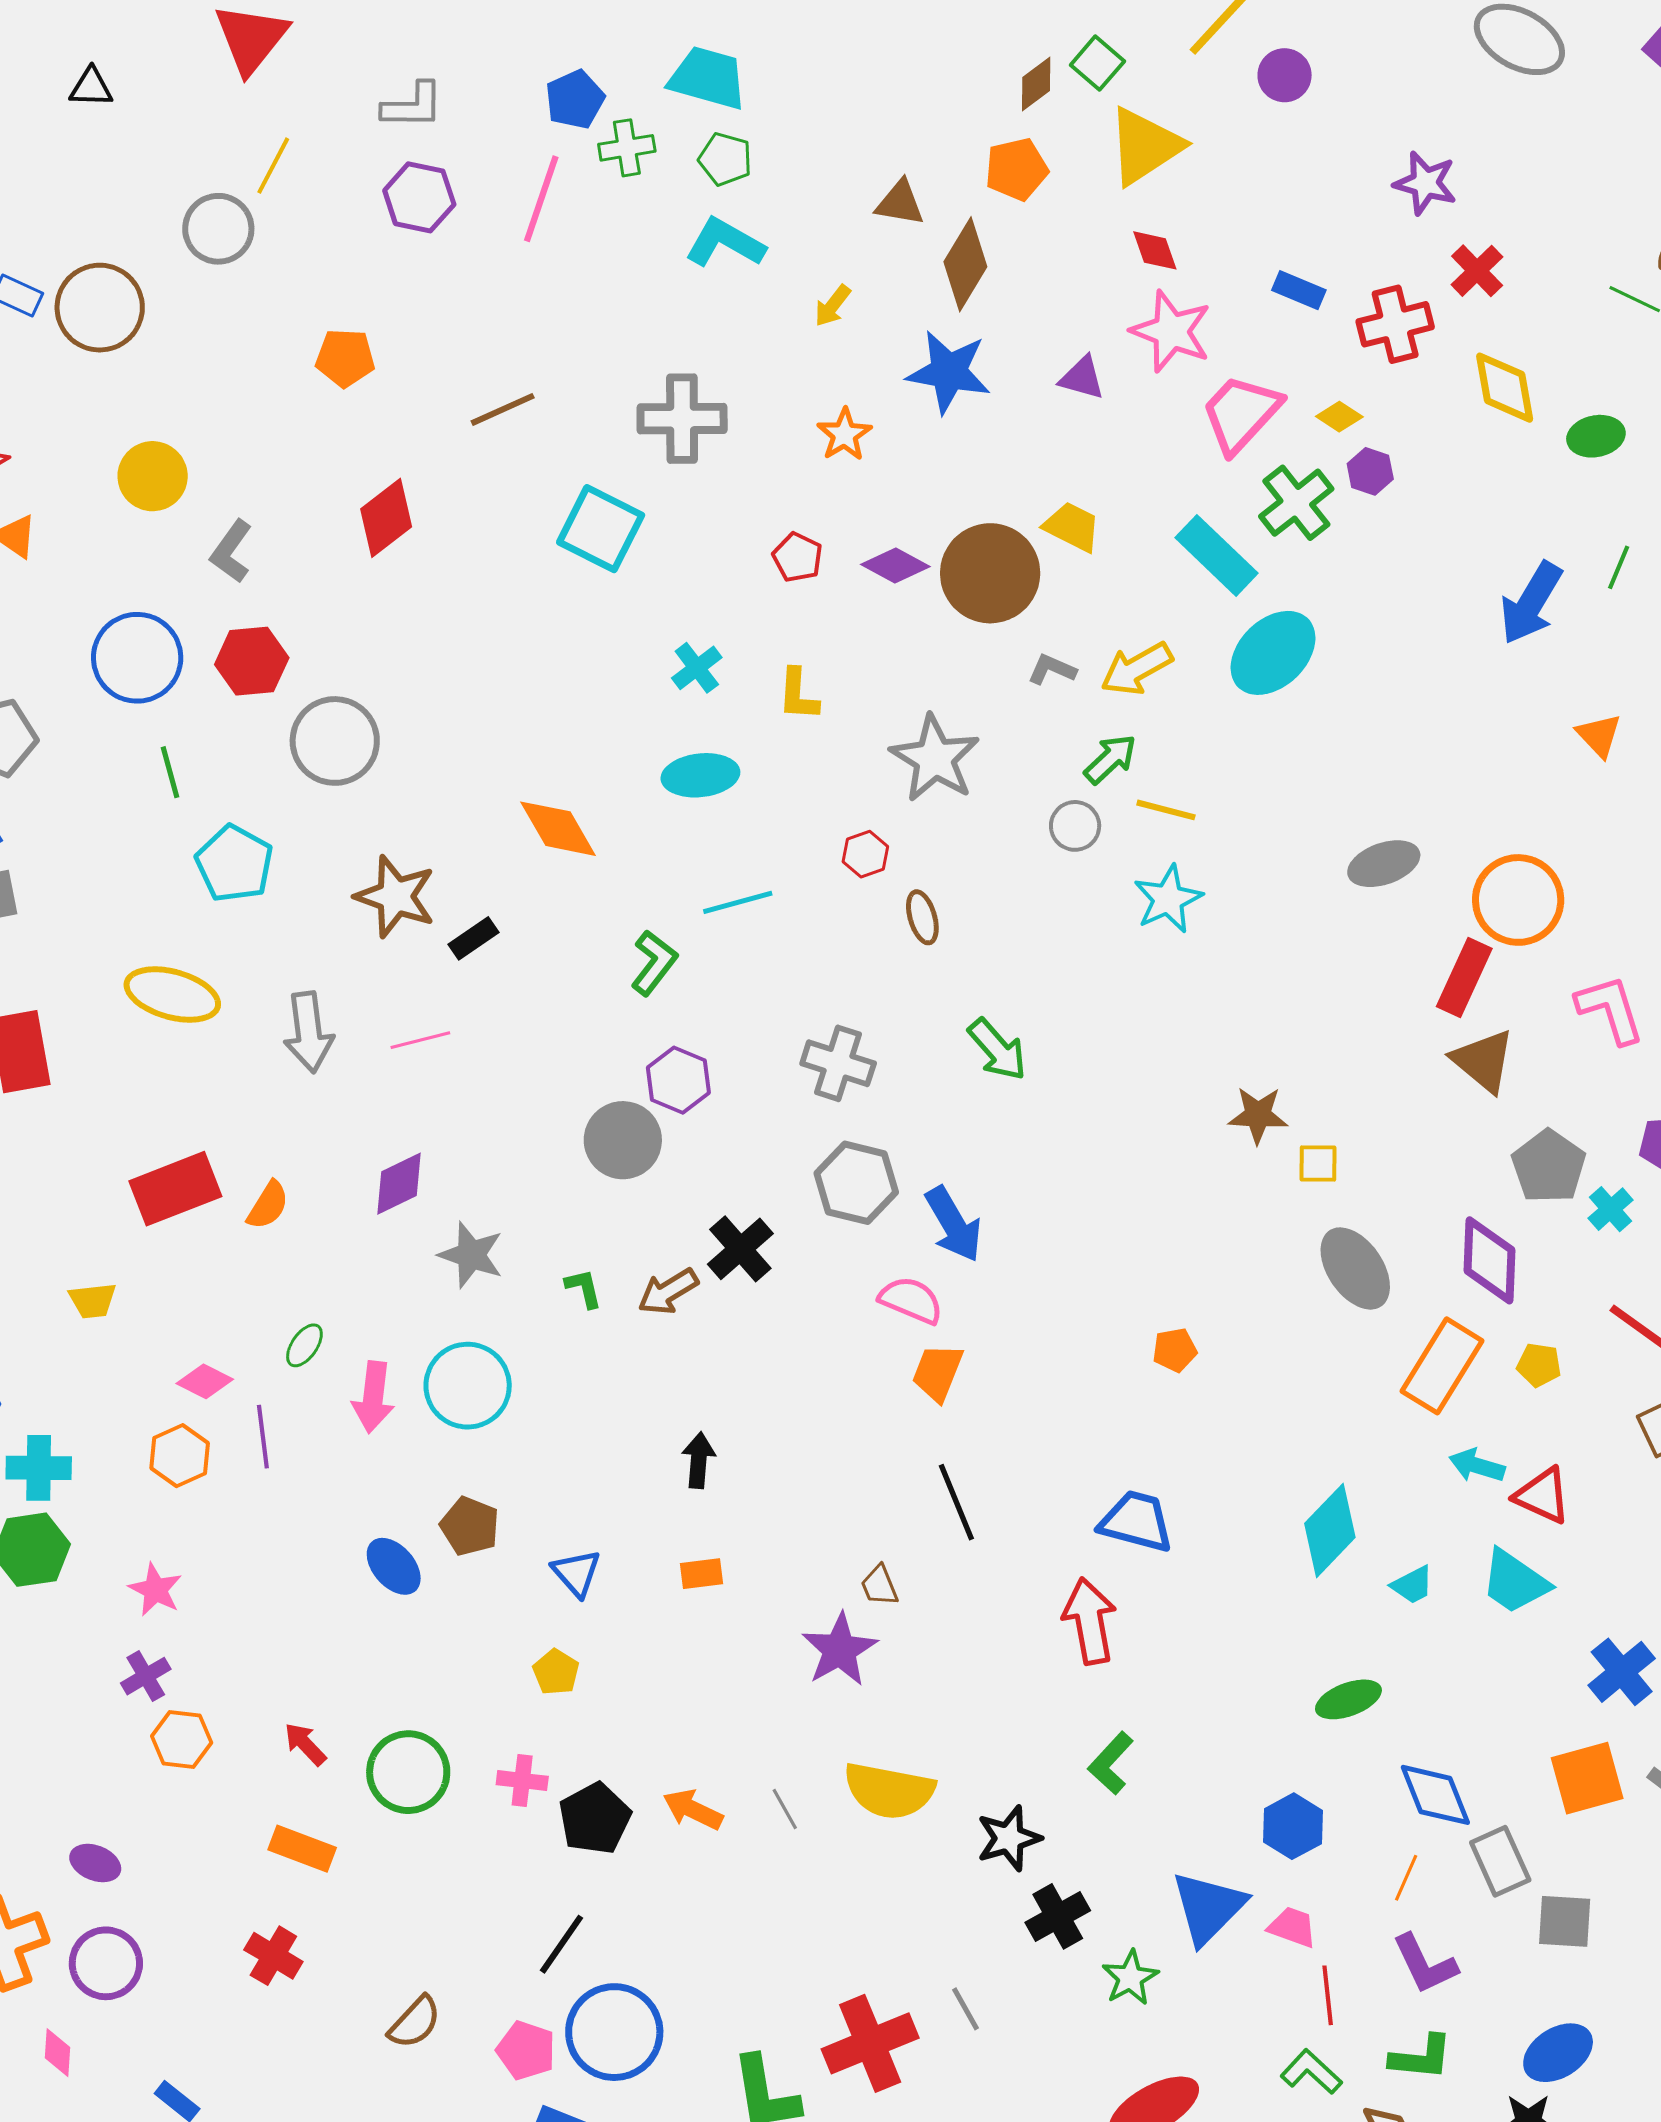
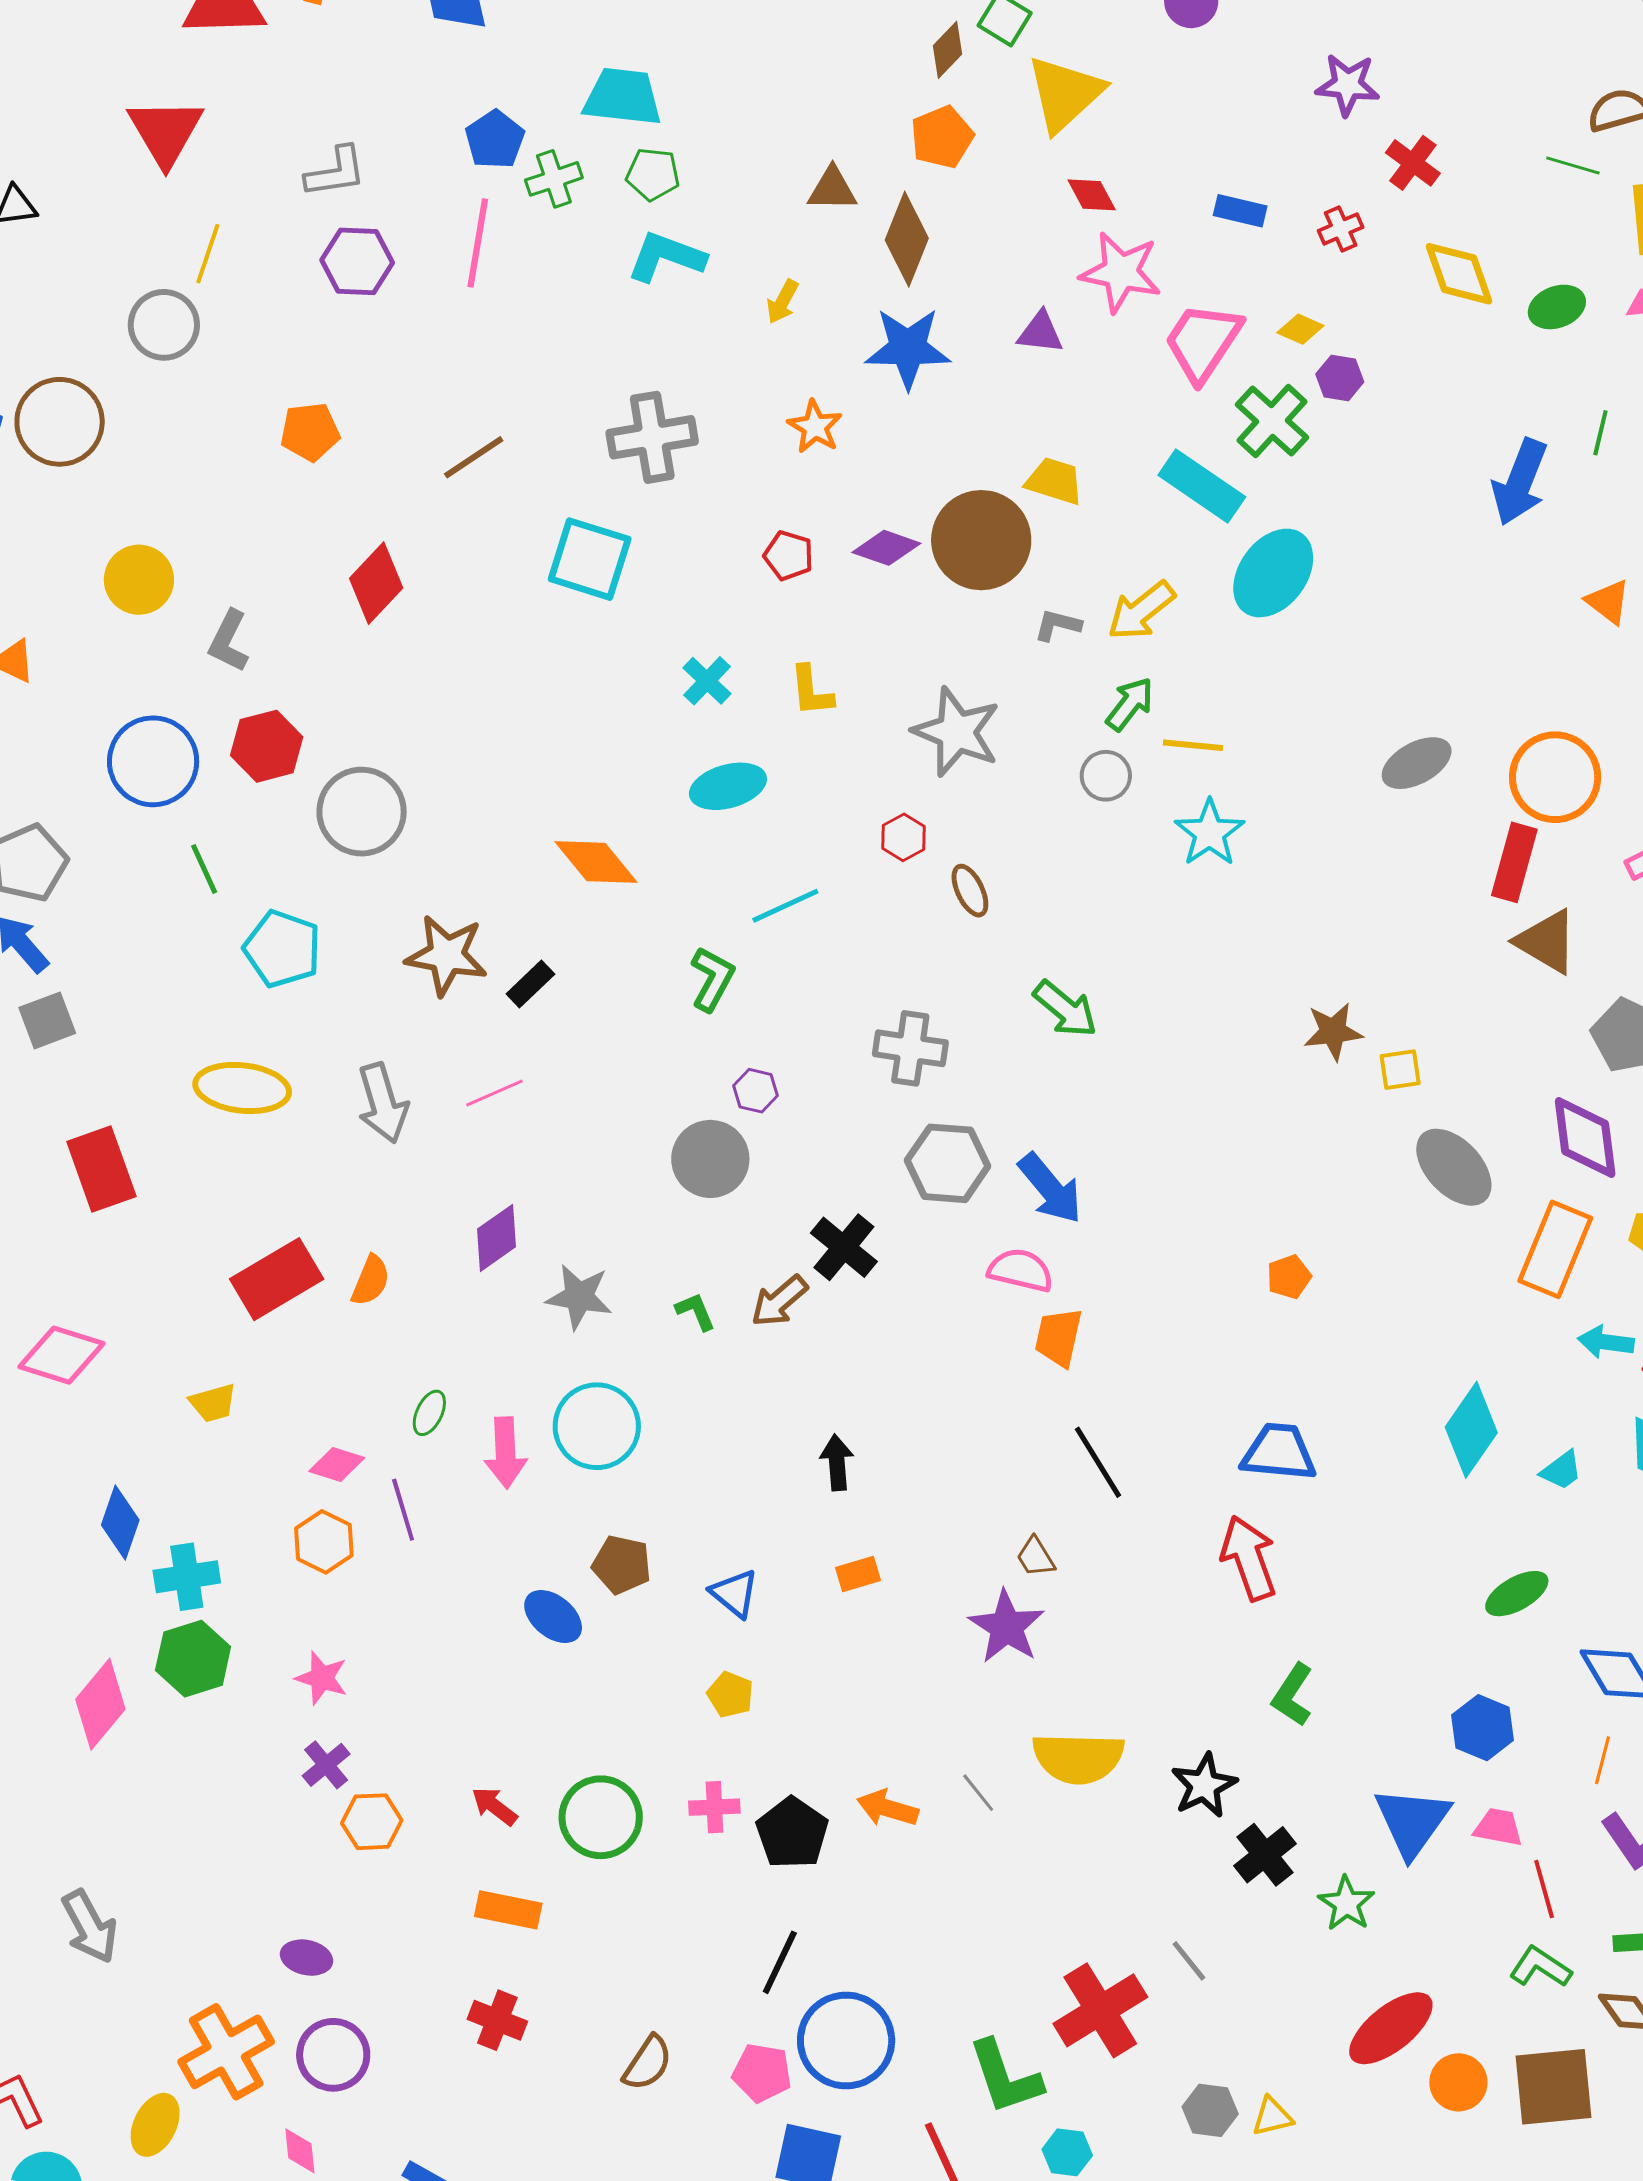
red cross: (1395, 324) -> (1341, 229), size x0.6
purple hexagon: (678, 1080) -> (755, 1091), size x0.7

